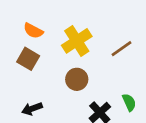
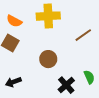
yellow cross: (77, 41) -> (48, 16), moved, turned 30

